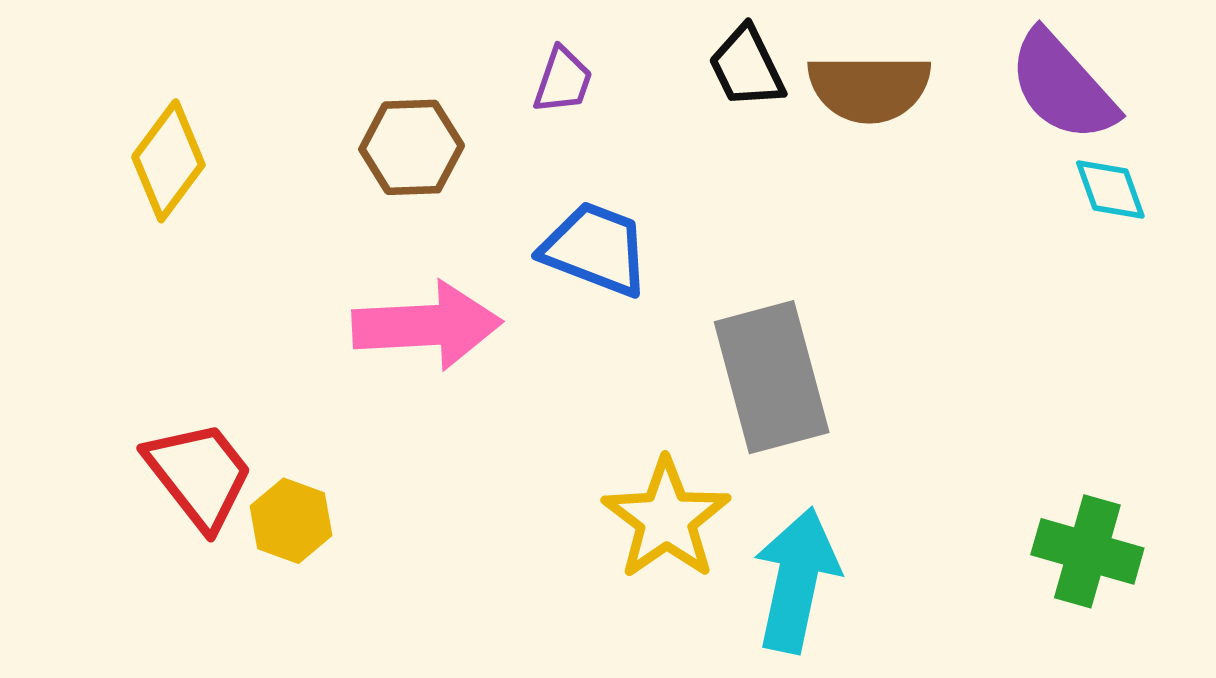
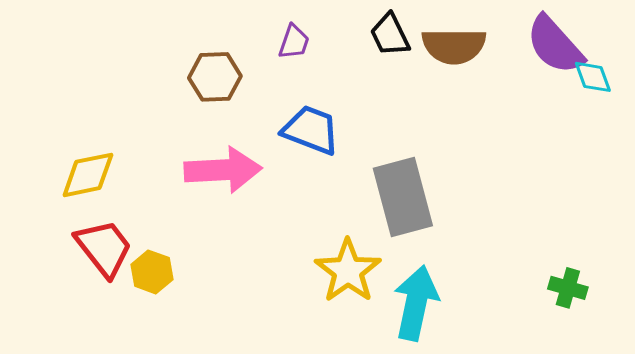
yellow diamond: (168, 161) -> (88, 175), moved, turned 42
cyan diamond: (1110, 190) -> (593, 77), moved
green cross: (1087, 551) -> (568, 288), size x0.7

